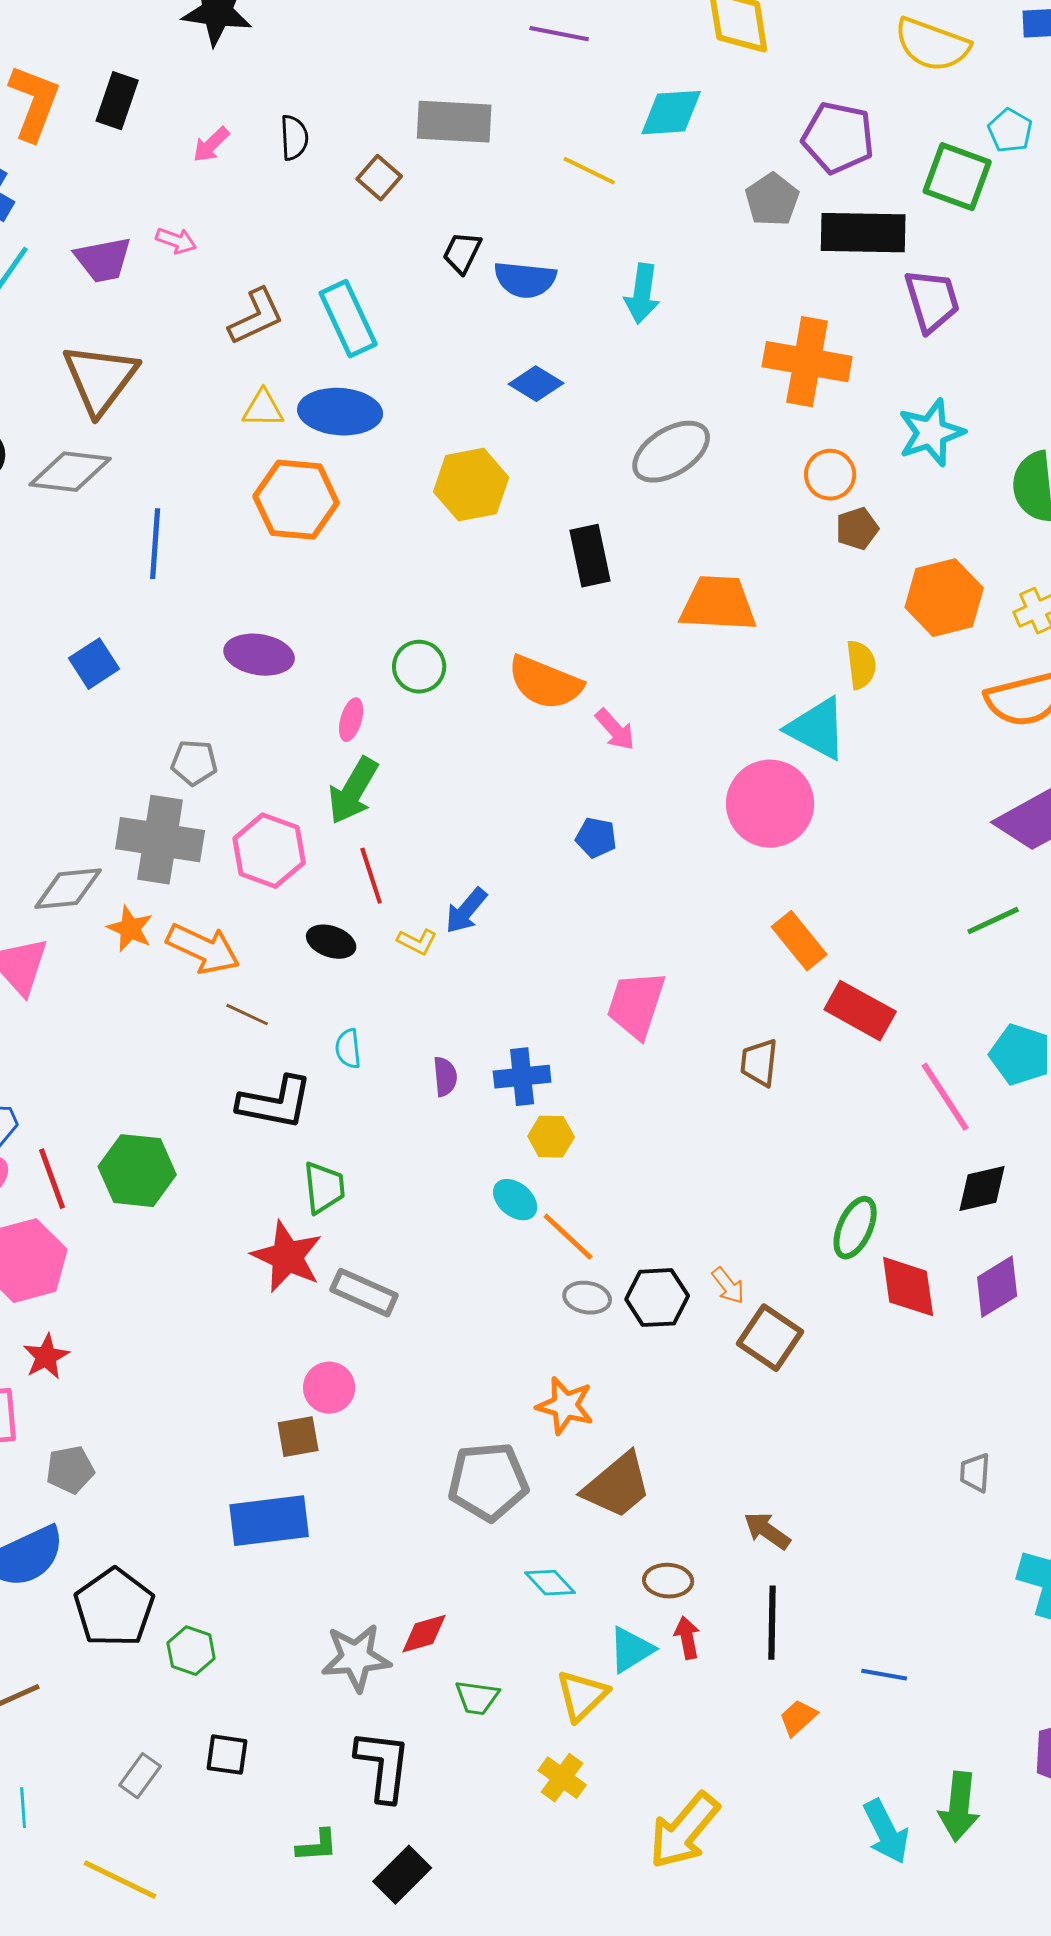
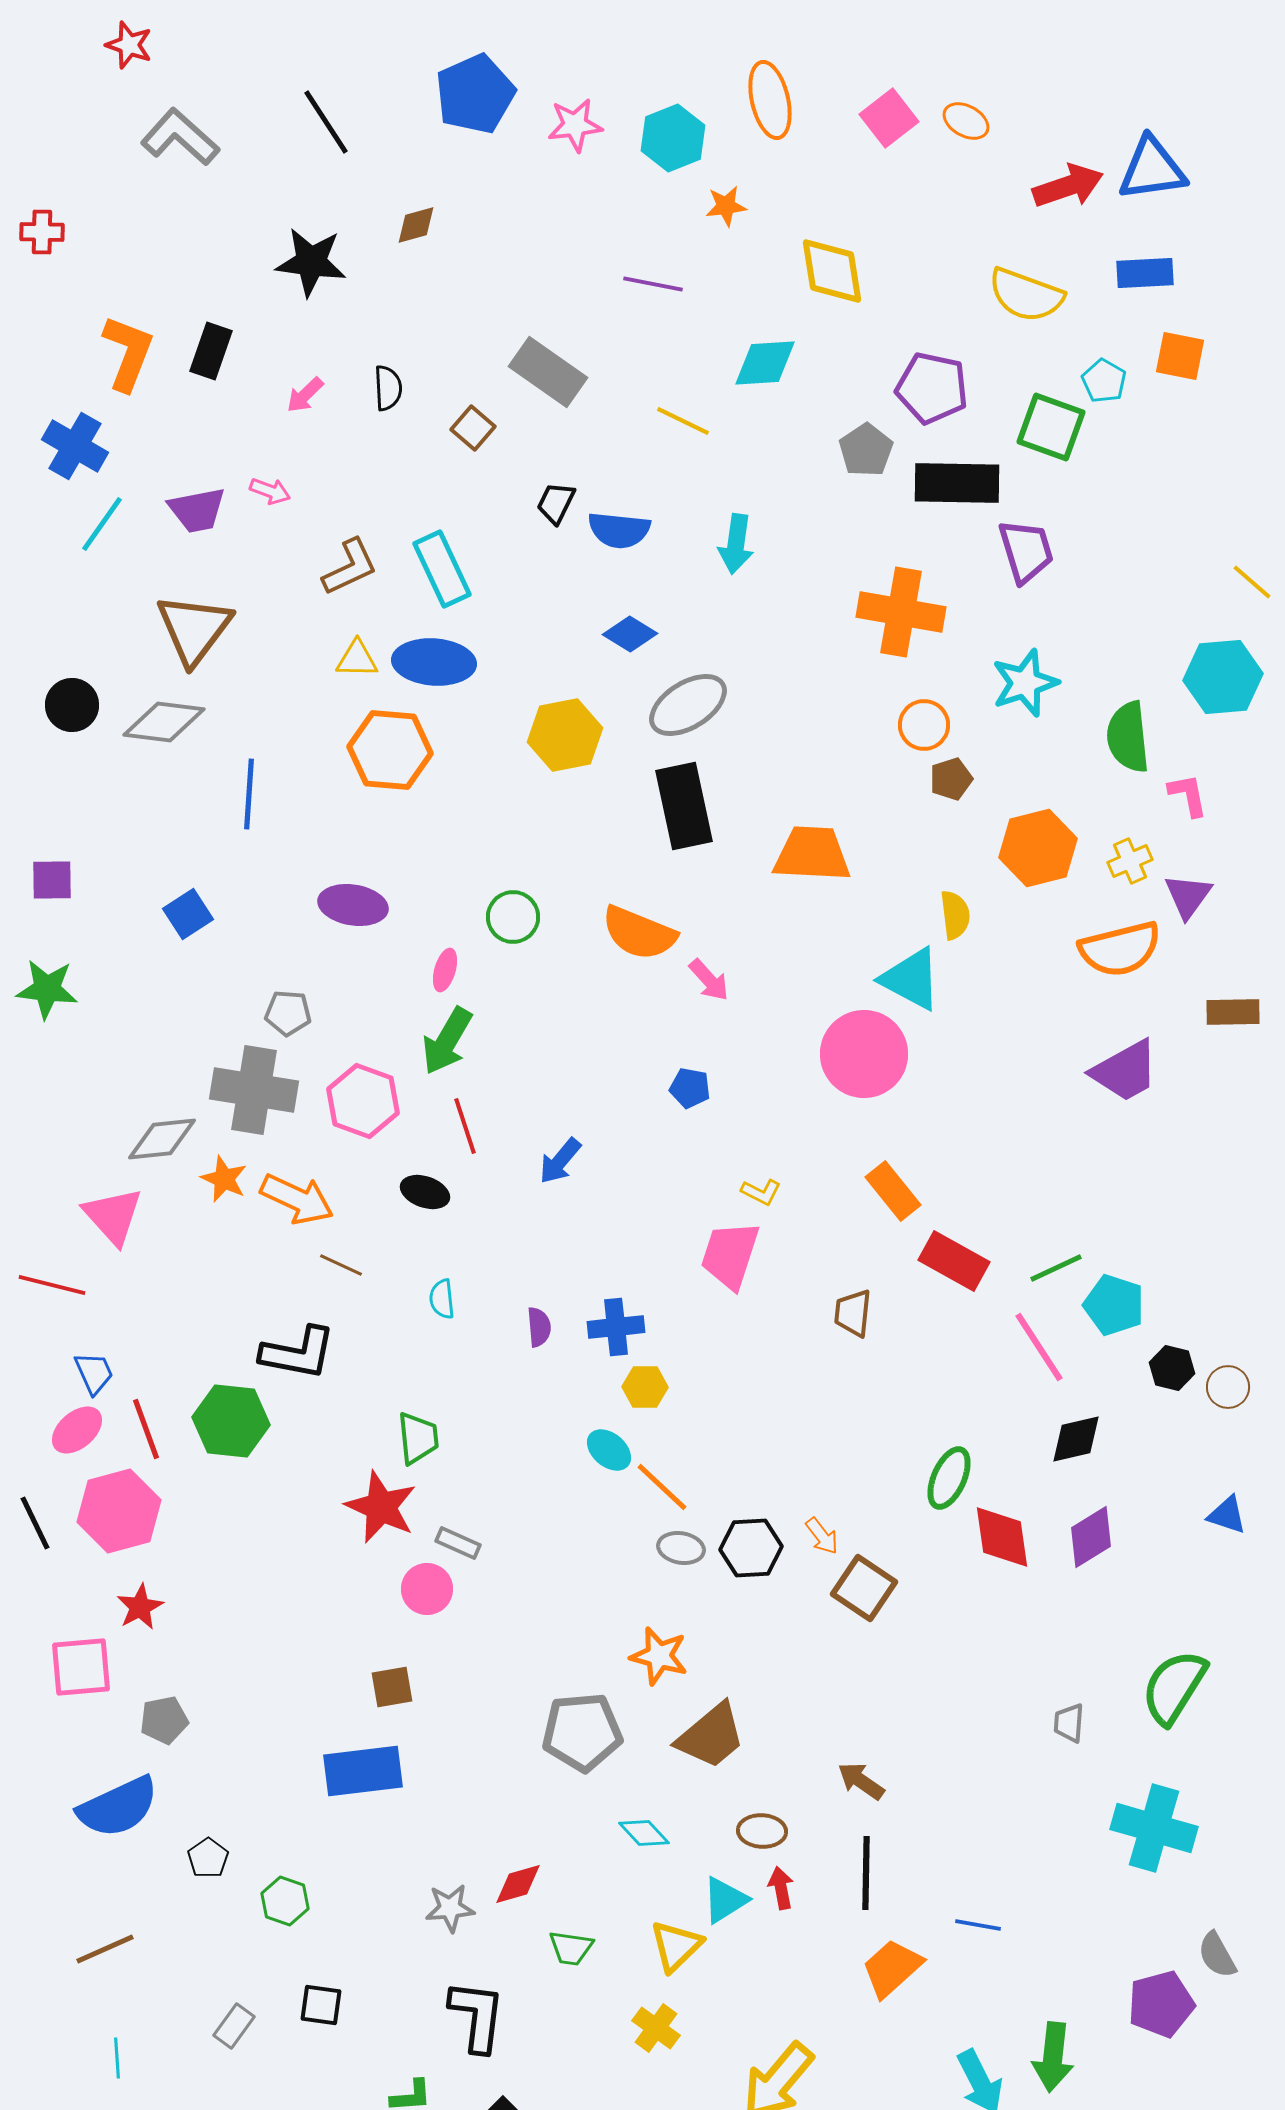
gray rectangle: (454, 122) -> (548, 372), turned 32
gray ellipse: (671, 452) -> (688, 705), moved
black rectangle: (590, 556) -> (684, 806), size x1.4
green line: (993, 921) -> (1056, 1268), moved
yellow L-shape: (417, 942) -> (761, 1192), moved
black L-shape: (275, 1103) -> (298, 1353), moved
gray rectangle: (364, 1293) -> (458, 1543), size x0.7
pink circle: (329, 1388) -> (427, 1589), moved
black pentagon: (114, 1608) -> (208, 1858), size x0.5
gray star: (356, 1658) -> (450, 1908), size x0.7
orange trapezoid: (798, 1718) -> (892, 1968), size x1.6

